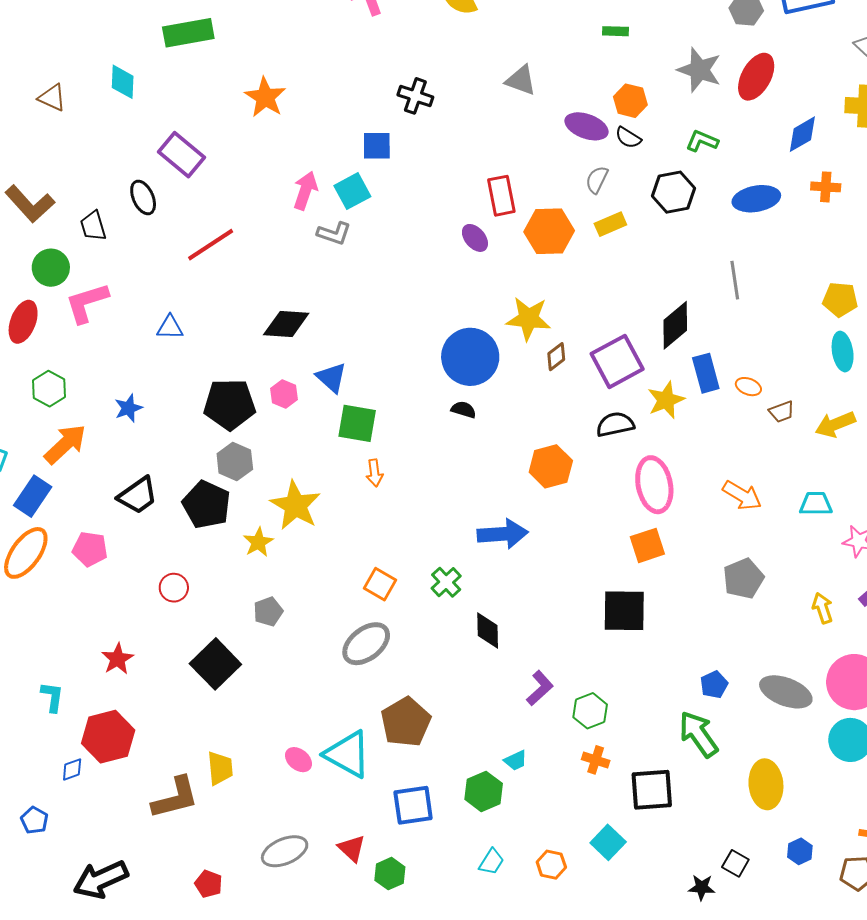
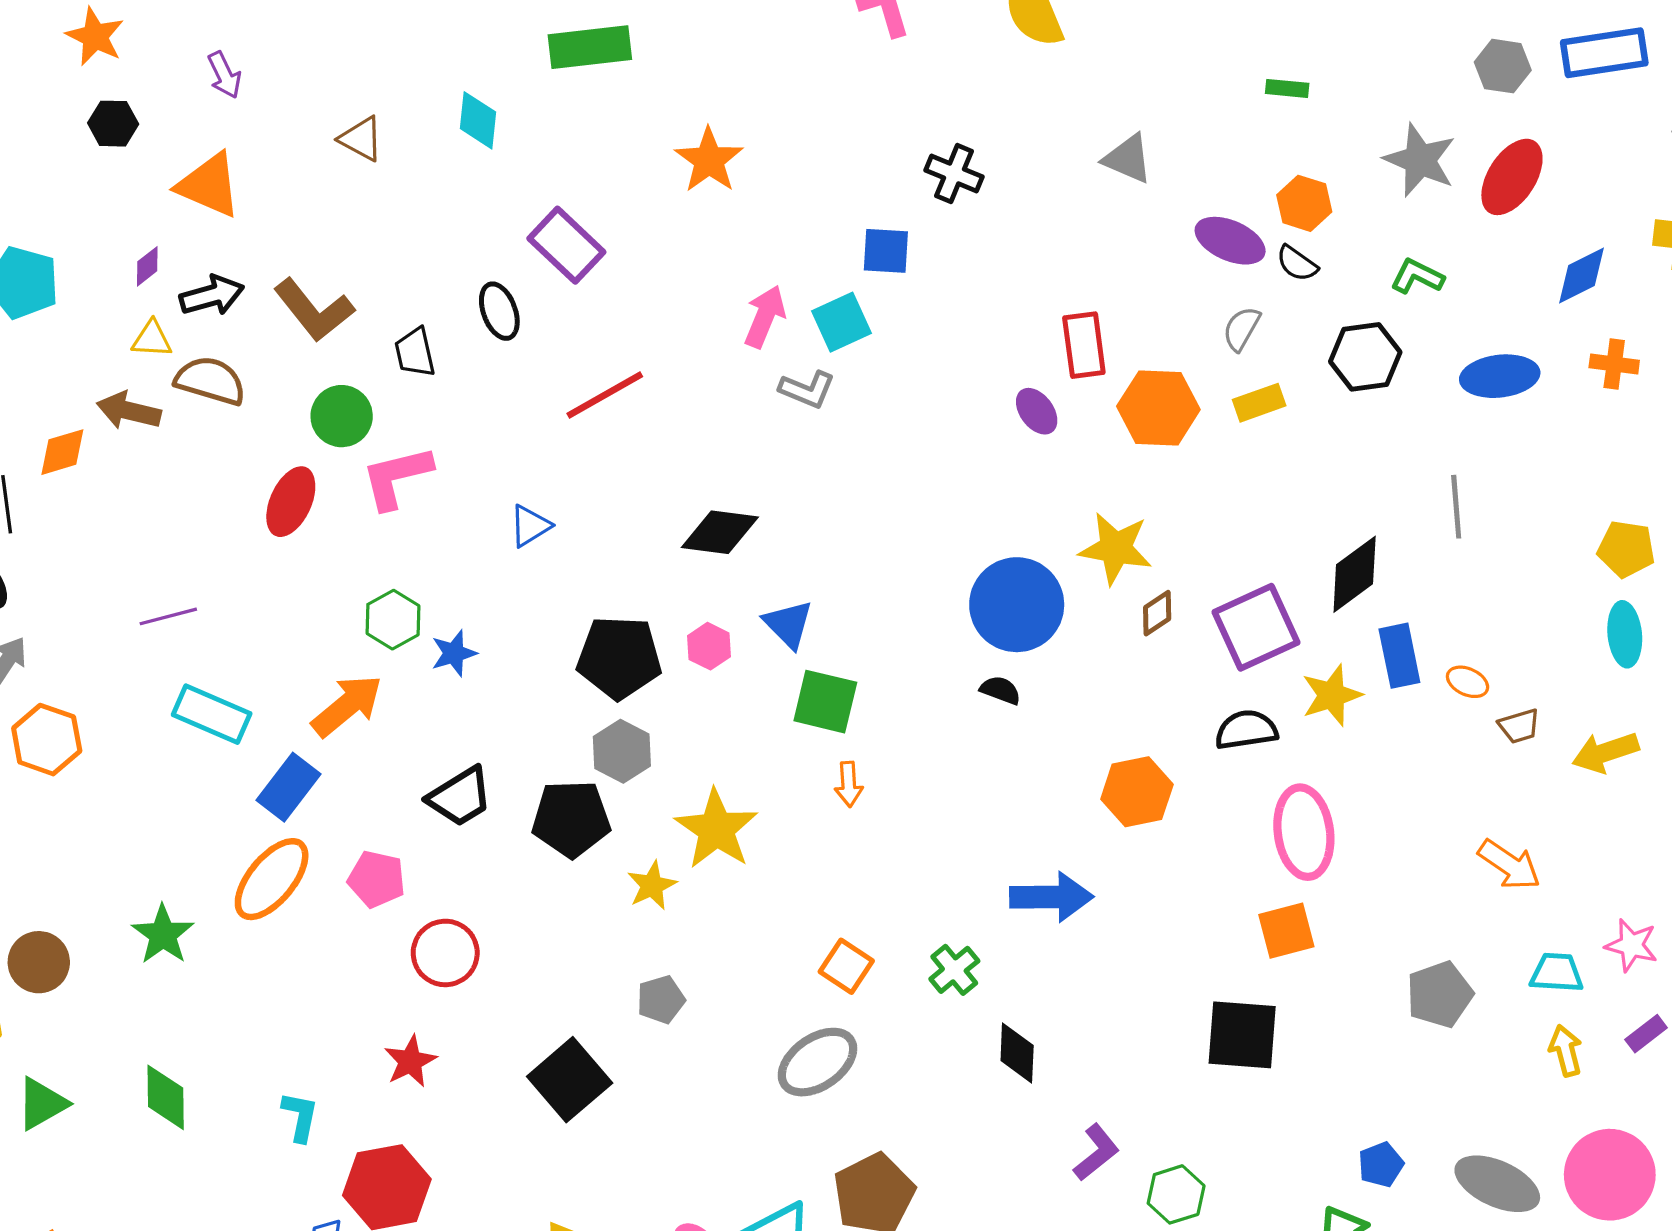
blue triangle: (170, 327) -> (530, 526), turned -36
green hexagon: (49, 389) -> (393, 620), moved
orange arrow: (742, 495) -> (1509, 865), moved
cyan trapezoid: (816, 504) -> (1557, 973), moved
black pentagon: (206, 505) -> (571, 819), turned -30
red circle: (174, 588) -> (445, 953), moved, size x1.4

